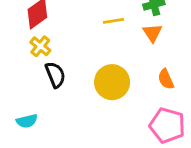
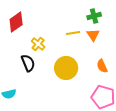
yellow line: (114, 21) -> (73, 33), moved
yellow cross: (40, 46) -> (38, 44), moved

